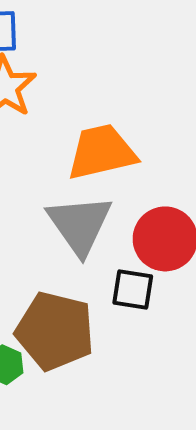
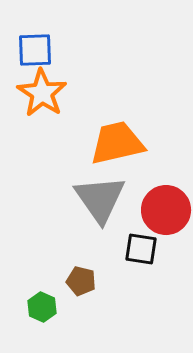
brown pentagon: (55, 331) -> (81, 281), size x0.5

